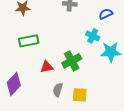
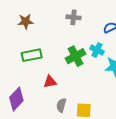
green cross: (72, 61) -> (76, 56), moved

